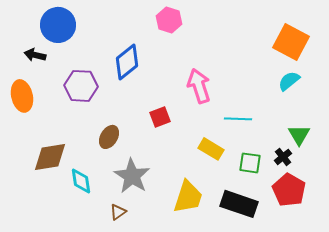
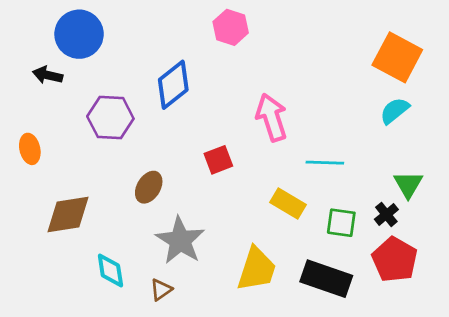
orange ellipse: (22, 96) -> (30, 149), moved, size x0.7
cyan diamond: (81, 181) -> (110, 270), moved

